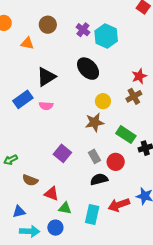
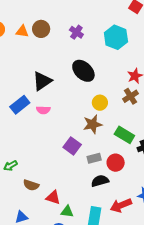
cyan hexagon: (106, 36) -> (116, 37), moved
orange triangle: (27, 43) -> (22, 31), moved
purple square: (62, 153) -> (72, 146), moved
gray rectangle: (94, 156) -> (94, 158), turned -72

